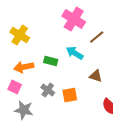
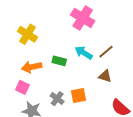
brown line: (97, 37) -> (106, 52), moved
gray cross: (48, 90) -> (57, 99), moved

